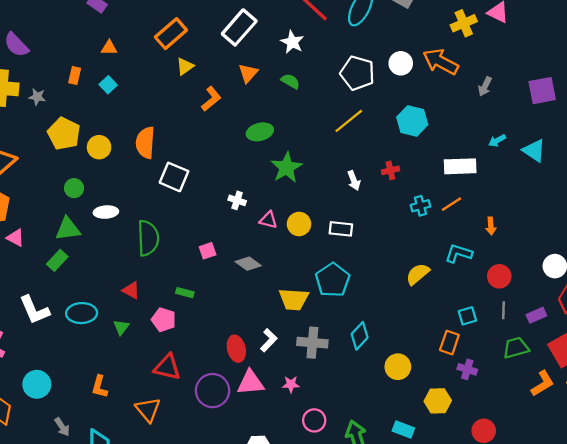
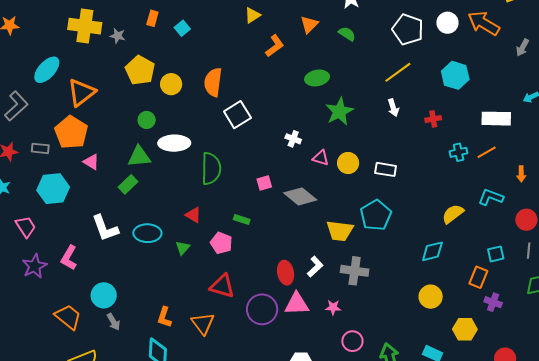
white square: (174, 177) -> (237, 115), turned 32
white arrow: (354, 180) -> (393, 108), moved
white ellipse: (106, 212) -> (174, 143), size x1.4
gray diamond: (248, 264) -> (300, 196), size x1.4
cyan diamond: (360, 336) -> (432, 251), moved, turned 30
orange L-shape: (99, 387) -> (164, 317), moved
gray arrow: (62, 427) -> (114, 322), moved

